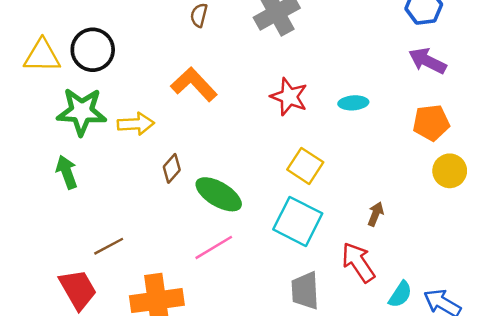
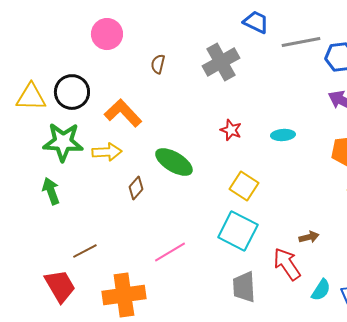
orange L-shape: (194, 84) -> (123, 113), moved
red star: (289, 97) -> (231, 130), size x0.7
green ellipse: (219, 194) -> (174, 162), moved
brown arrow: (376, 214) -> (309, 237), moved, turned 54

